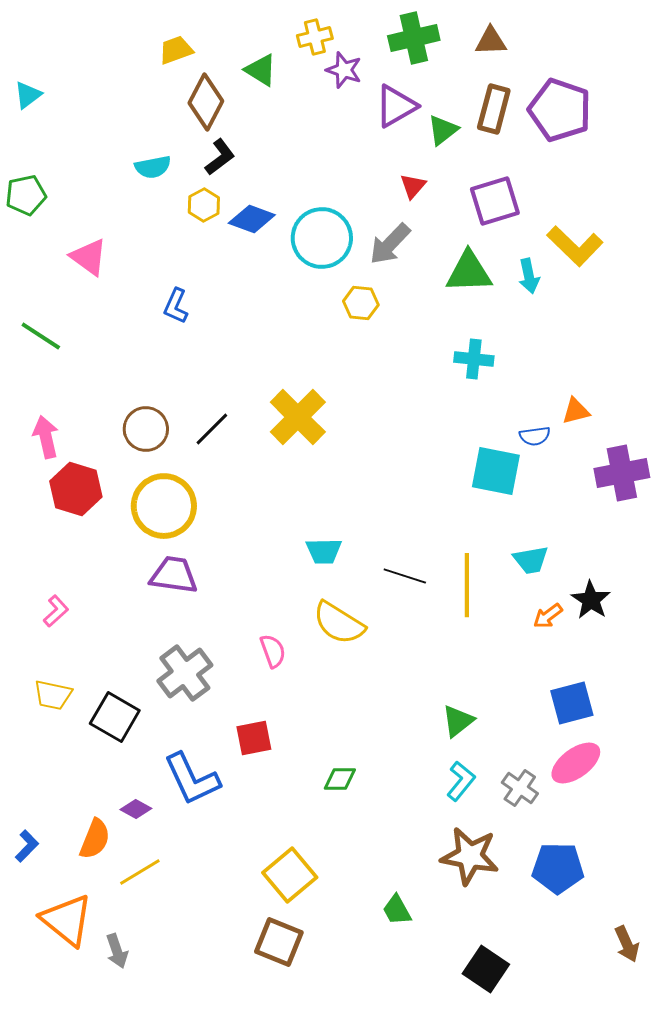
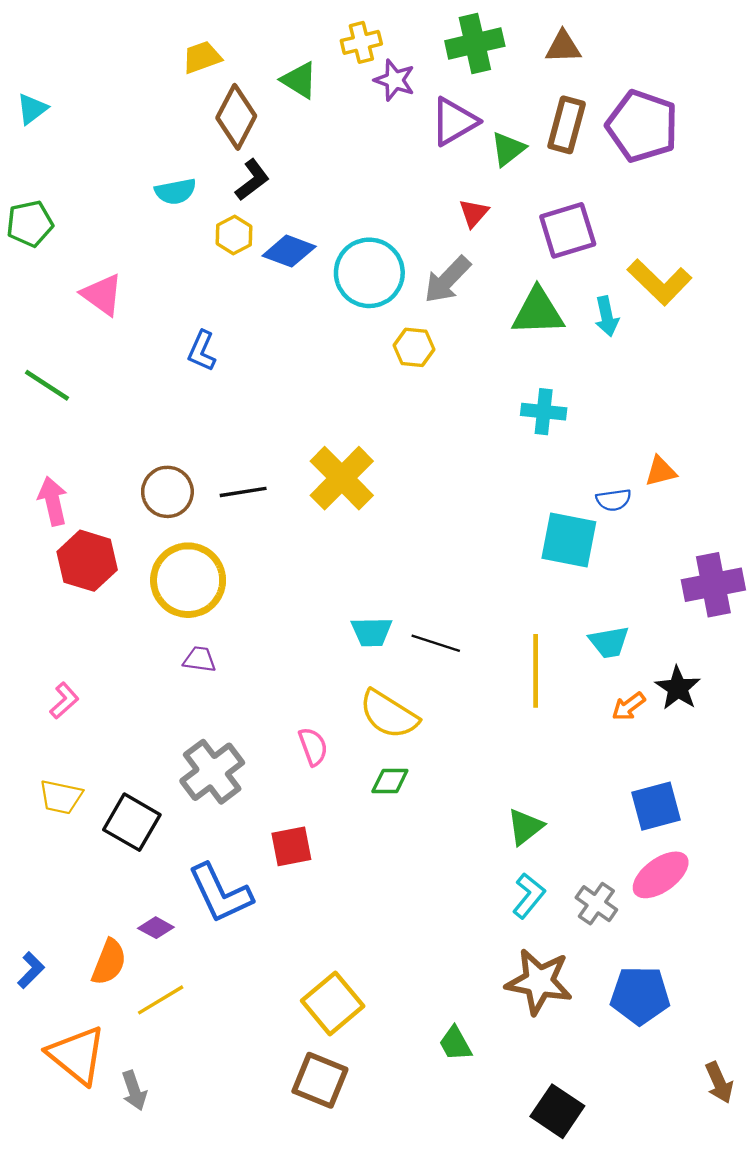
black line: (212, 429) -> (243, 492), turned 36
purple cross: (622, 473) -> (713, 585), moved
purple trapezoid: (174, 575) -> (200, 659), size x0.6
black line: (405, 576) -> (436, 643), moved
green diamond: (340, 779) -> (390, 781), moved

